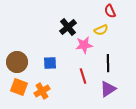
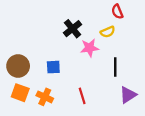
red line: (83, 76) -> (82, 96), moved
purple triangle: (108, 89) -> (128, 95), moved
orange cross: (42, 91) -> (45, 97), turned -35

